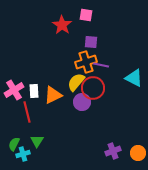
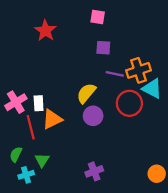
red star: (62, 25) -> (45, 31), moved
orange cross: (86, 62) -> (139, 70), moved
red circle: (93, 88) -> (129, 103), moved
orange triangle: (53, 95) -> (52, 119), moved
green semicircle: (14, 144) -> (16, 154), moved
purple cross: (113, 151) -> (94, 171), moved

